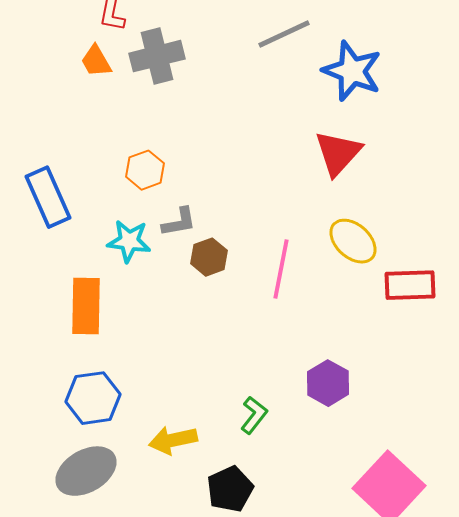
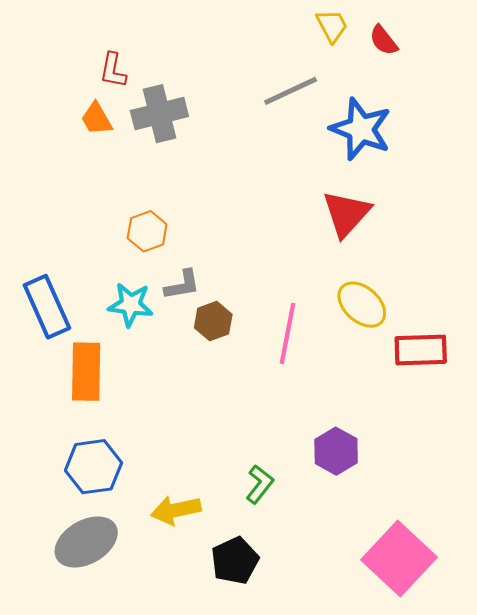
blue rectangle: (48, 197) -> (47, 307), moved

